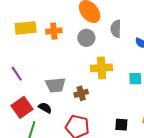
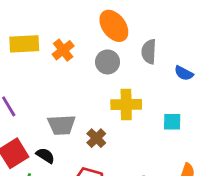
orange cross: (54, 31) -> (63, 50), turned -35
brown cross: (81, 93) -> (96, 138), turned -32

